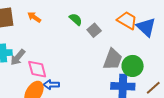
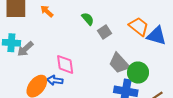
blue triangle: (146, 27) -> (157, 36), turned -35
gray trapezoid: (113, 59) -> (119, 63), turned 110
pink diamond: (37, 69) -> (65, 64), moved

